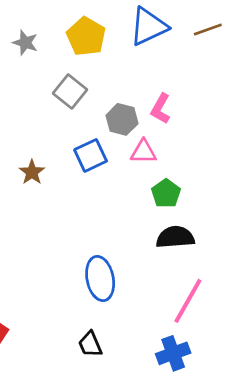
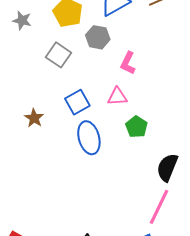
gray hexagon: (122, 119) -> (98, 37), moved
black semicircle: (175, 237) -> (167, 167), moved, turned -60
blue ellipse: (100, 279) -> (89, 138), moved

